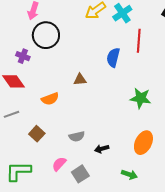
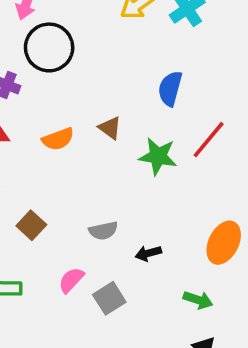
red line: (139, 41) -> (209, 140), moved, turned 35
brown triangle: (80, 79) -> (110, 128), turned 40
green star: (141, 98) -> (158, 156), moved
orange semicircle: (50, 99) -> (58, 139), moved

